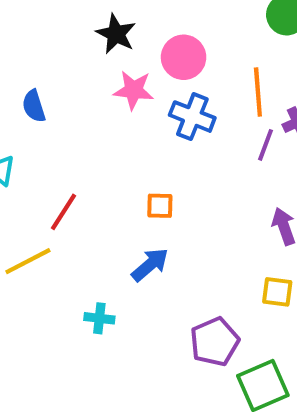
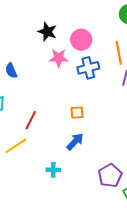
blue cross: (192, 117) -> (88, 68), turned -30

